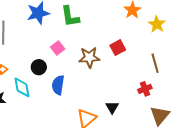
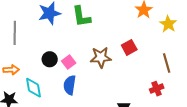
pink square: (58, 48) -> (69, 62), moved
black circle: (39, 67) -> (50, 59), moved

